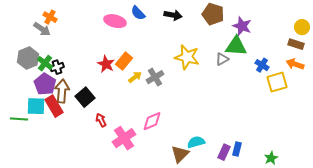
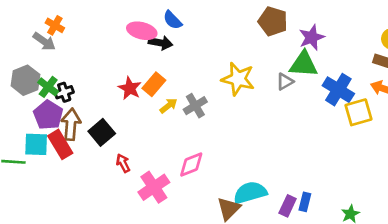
black arrow: (173, 15) -> (161, 43), moved
purple star: (242, 26) -> (312, 37), turned 30
blue cross: (262, 65) -> (338, 90), size x1.6
cyan semicircle: (196, 142) -> (250, 193), size x1.4

